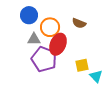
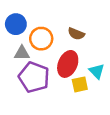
red ellipse: (58, 44) -> (68, 64), moved
cyan triangle: (96, 76) -> (97, 71), moved

